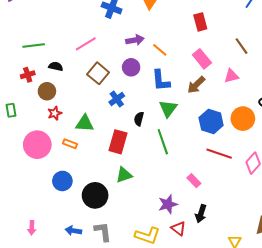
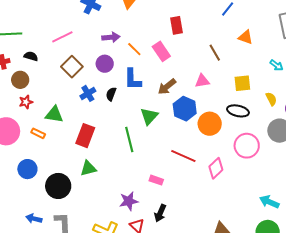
pink rectangle: (202, 59) -> (161, 51), moved
green triangle: (168, 108) -> (149, 116), moved
black semicircle: (139, 119) -> (111, 94), moved
blue hexagon: (211, 122) -> (185, 109), moved
pink rectangle: (194, 181) -> (156, 180), turned -32

